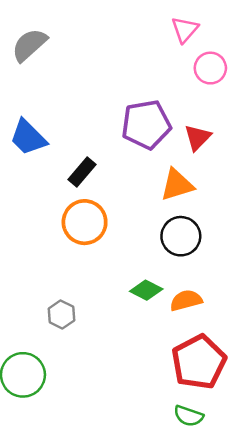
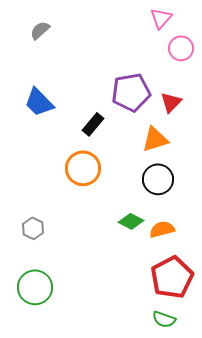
gray semicircle: (29, 45) -> (40, 30), size x0.7
black rectangle: (82, 172) -> (93, 124), moved
gray hexagon: (61, 315) -> (33, 228), moved

